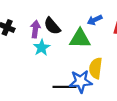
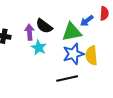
blue arrow: (95, 20) -> (87, 21), moved
blue star: (81, 81) -> (73, 54), moved

